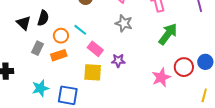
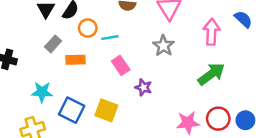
cyan line: (80, 30) -> (110, 38), turned -64
orange circle: (61, 36) -> (88, 28), moved
yellow square: (93, 72) -> (106, 110), moved

